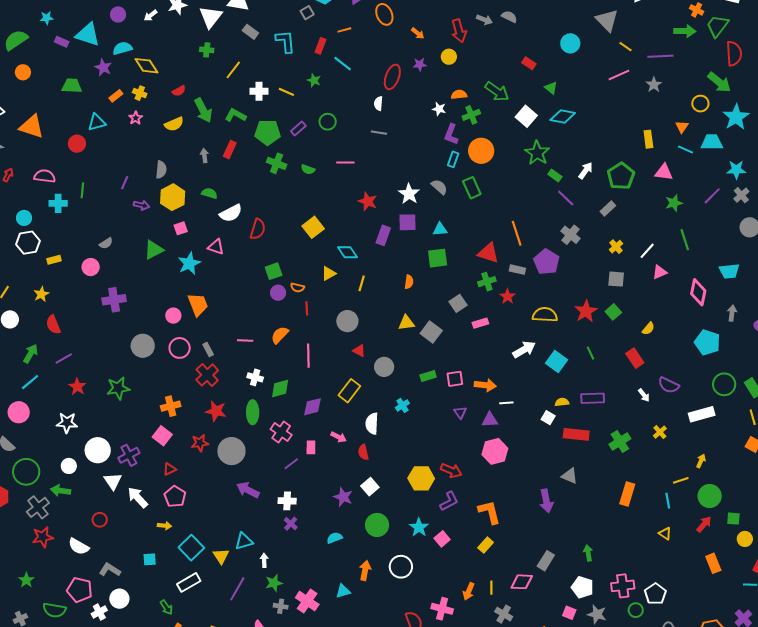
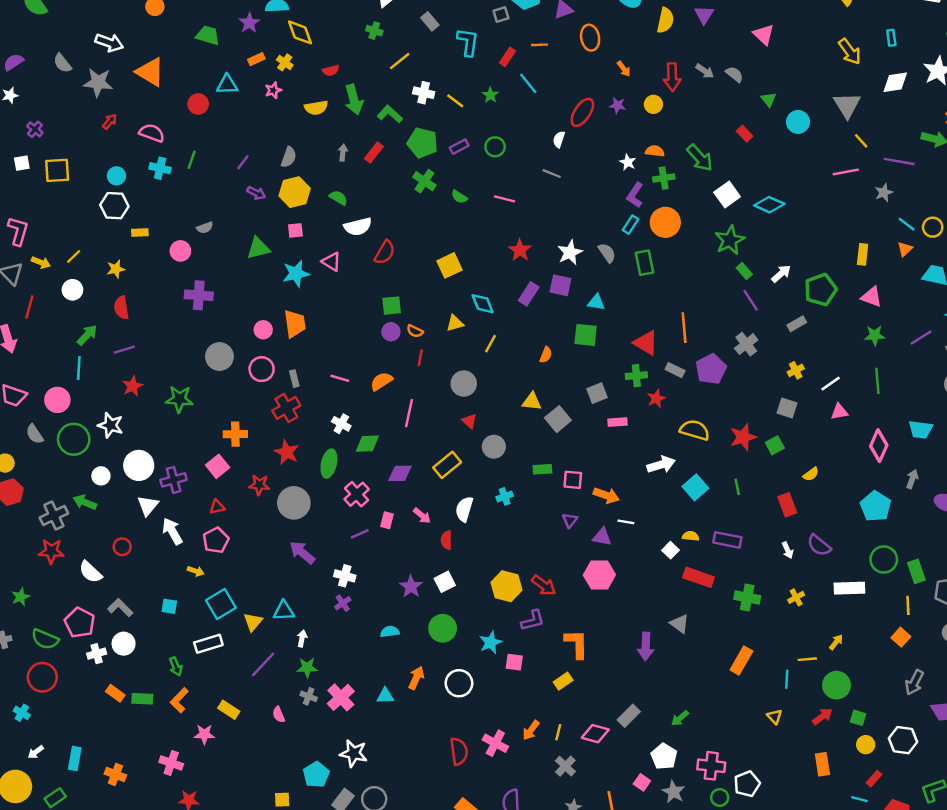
green triangle: (551, 88) -> (769, 99), moved
cyan line: (686, 149) -> (907, 224), moved
cyan line: (30, 382) -> (79, 368), turned -60
green cross: (620, 442) -> (747, 598), turned 30
green circle: (26, 472) -> (74, 439), moved
pink square: (442, 539) -> (514, 662), turned 35
green arrow: (588, 553) -> (680, 718), turned -133

